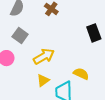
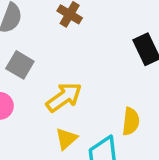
yellow semicircle: (81, 74) -> (131, 121), turned 77

